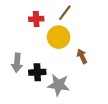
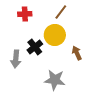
red cross: (36, 19) -> (25, 14), moved
black cross: (37, 72) -> (35, 47), moved, turned -35

